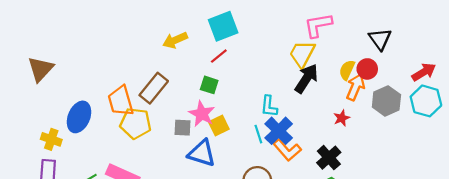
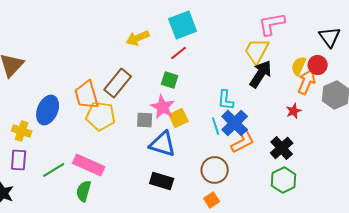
orange L-shape: (287, 150) -> (243, 141), turned -76

